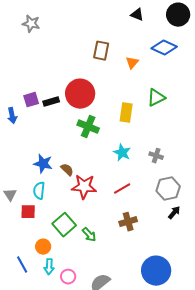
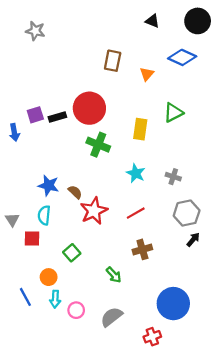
red star: (84, 187) -> (94, 211), turned -30
green square: (64, 225) -> (72, 253), size x0.7
green arrow: (89, 235) -> (114, 275), moved

